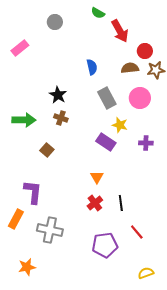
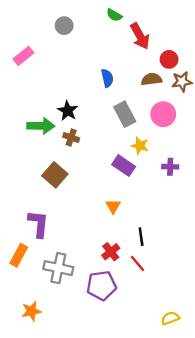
green arrow: (24, 120) -> (41, 126), moved
brown square: (47, 150) -> (55, 175), size x1.5
red cross: (95, 203) -> (111, 252), moved
red line: (137, 232) -> (138, 263), moved
purple pentagon: (105, 245) -> (101, 286), moved

